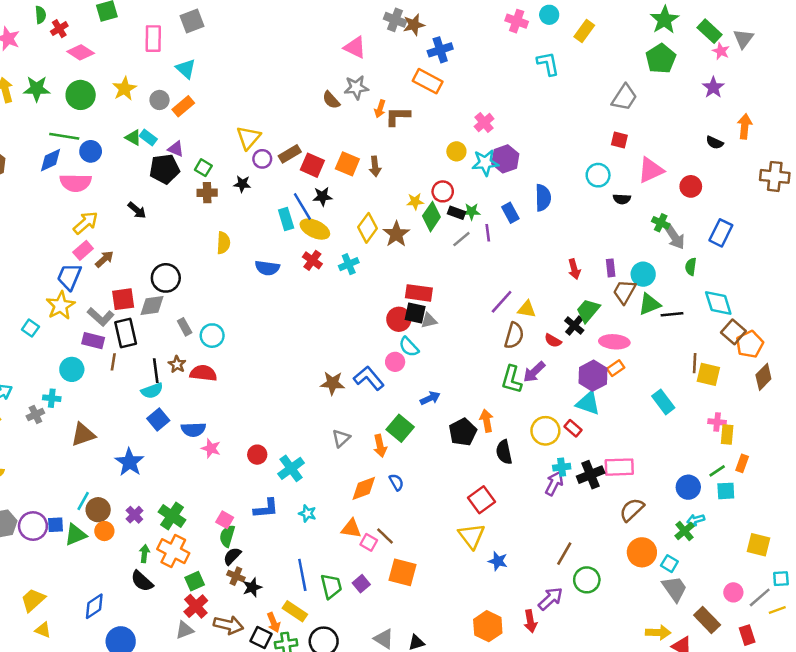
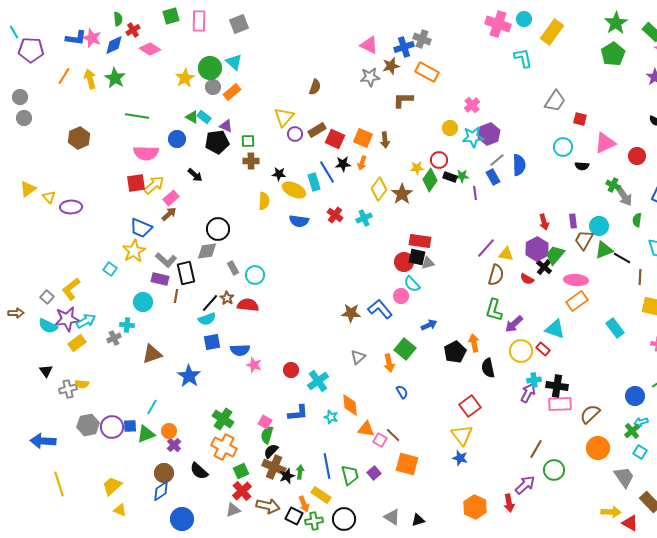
gray cross: (395, 20) -> (422, 39), moved
pink cross: (517, 21) -> (498, 24), size x1.4
brown star: (414, 25) -> (391, 66), moved
yellow rectangle: (584, 31) -> (552, 32), size x1.4
pink rectangle: (153, 39) -> (199, 21), moved
blue cross: (440, 50) -> (404, 47), moved
green star: (37, 89) -> (115, 78), turned 30
green circle: (81, 95) -> (210, 68), moved
gray trapezoid: (624, 97) -> (555, 101), moved
brown semicircle: (331, 100) -> (315, 87), moved, turned -119
orange arrow: (380, 109) -> (362, 163), moved
blue circle: (91, 151) -> (177, 139), moved
blue diamond: (50, 160) -> (114, 45), moved
green square: (203, 168) -> (248, 141), turned -32
black star: (242, 184) -> (279, 174), moved
yellow ellipse: (315, 229) -> (294, 190), moved
gray line: (461, 239) -> (497, 160), moved
pink rectangle: (83, 250) -> (171, 198), moved
blue trapezoid: (69, 277) -> (141, 228), turned -90
red square: (123, 299) -> (136, 183), moved
black line: (672, 314) -> (622, 258), turned 36
brown line: (695, 363) -> (640, 277), moved
orange rectangle: (616, 368) -> (577, 301), size x1.5
black line: (156, 371) -> (210, 303), turned 48
purple arrow: (534, 372) -> (514, 324), moved
purple hexagon: (593, 376) -> (537, 249), moved
blue square: (158, 419) -> (212, 342), turned 30
pink rectangle: (619, 467) -> (560, 404), moved
black cross: (591, 475) -> (557, 386), turned 30
orange diamond: (364, 488) -> (350, 405), moved, turned -75
brown circle: (98, 510) -> (164, 473), moved
purple cross: (134, 515) -> (174, 445), moved
green arrow: (144, 554) -> (300, 472), moved
blue star: (498, 561) -> (460, 458), moved
cyan square: (669, 564) -> (640, 452), moved
brown cross: (236, 576) -> (274, 467), size x1.6

